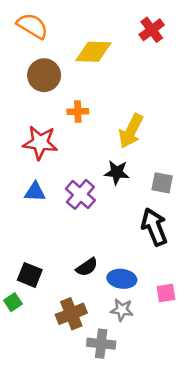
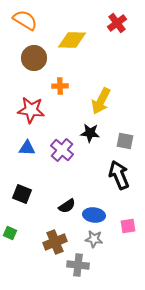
black square: (30, 275) -> (22, 194), moved
green square: (13, 302) -> (10, 233), turned -32

